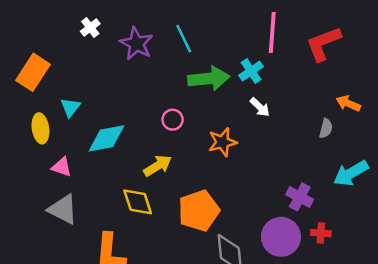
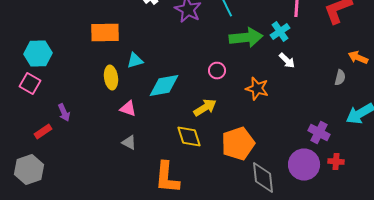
orange rectangle: (33, 72) -> (105, 32), turned 56
cyan triangle: (70, 107) -> (135, 60), turned 36
orange star: (222, 142) -> (257, 88), turned 30
gray triangle: (63, 209) -> (129, 142), size x0.6

